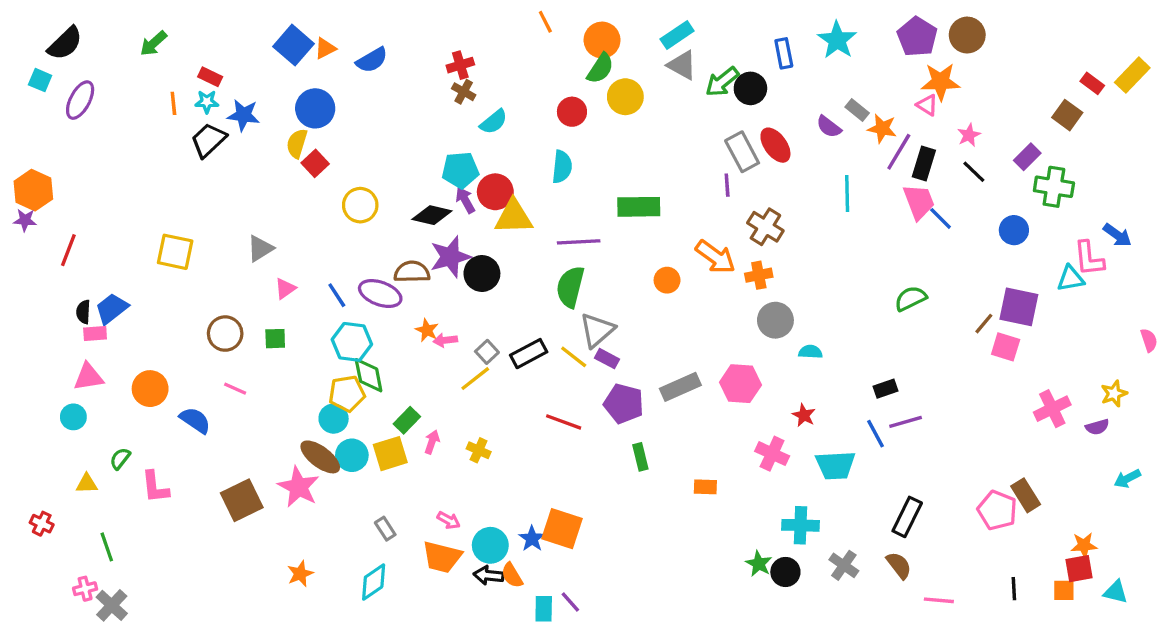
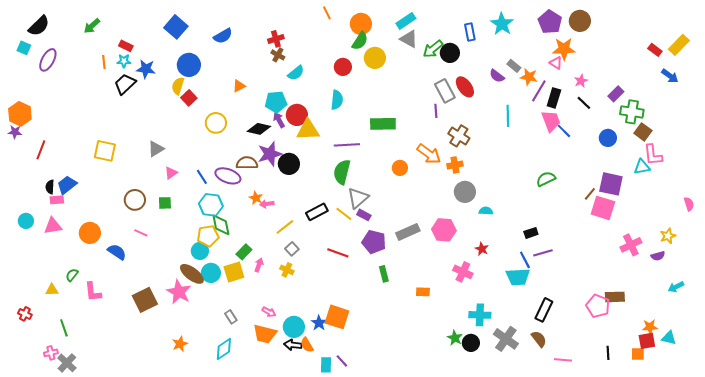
orange triangle: (325, 48) -> (239, 86), moved
brown square: (1067, 115) -> (643, 132), moved
blue arrow: (1117, 235) -> (670, 76), moved
pink square: (1006, 347) -> (603, 208), size x1.4
gray square: (487, 352) -> (292, 249), moved
cyan circle: (73, 417) -> (26, 221), moved
cyan trapezoid: (835, 465) -> (518, 277), moved
brown rectangle: (1026, 495) -> (615, 297), turned -60
gray cross: (844, 565) -> (506, 339), size x1.4
cyan triangle: (1116, 592) -> (669, 338), moved

